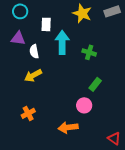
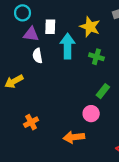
yellow star: (82, 13) -> (90, 27), moved
purple triangle: (18, 38) -> (31, 34), moved
yellow arrow: (33, 75) -> (14, 81), moved

